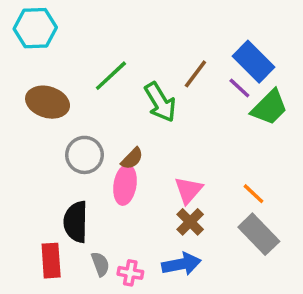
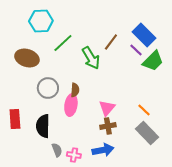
cyan hexagon: (35, 28) -> (41, 21), moved
brown semicircle: (132, 158) -> (75, 90), turned -40
brown cross: (190, 222) -> (108, 126), turned 35
red rectangle: (51, 261) -> (15, 119), moved

